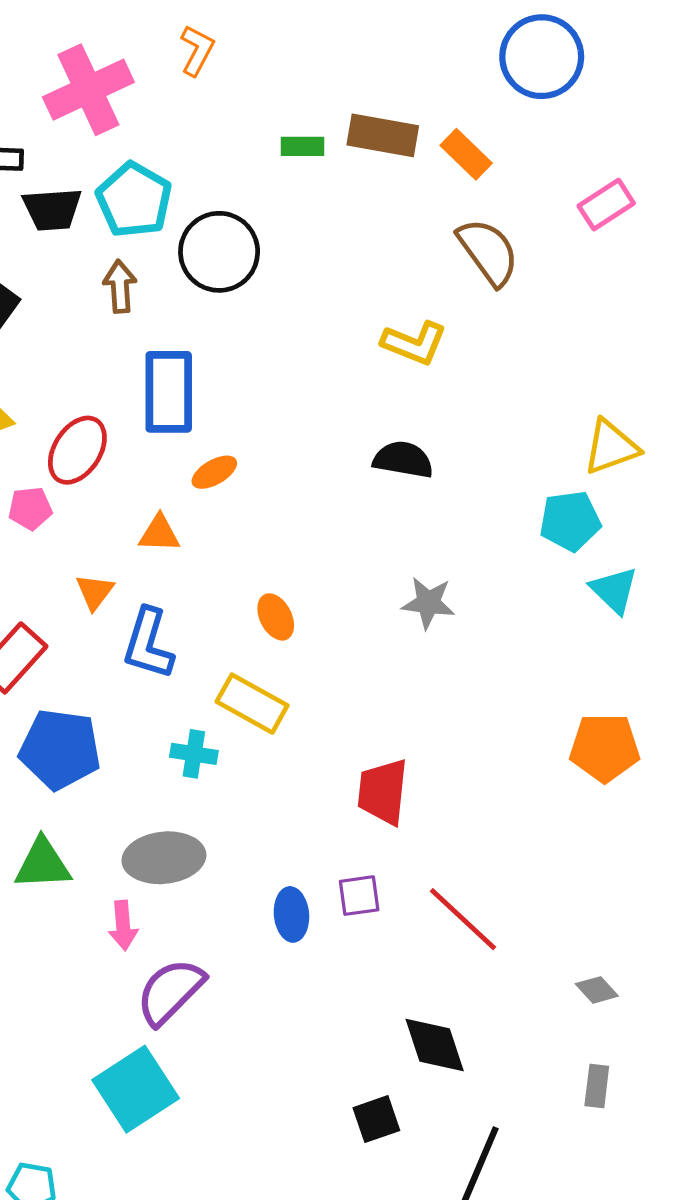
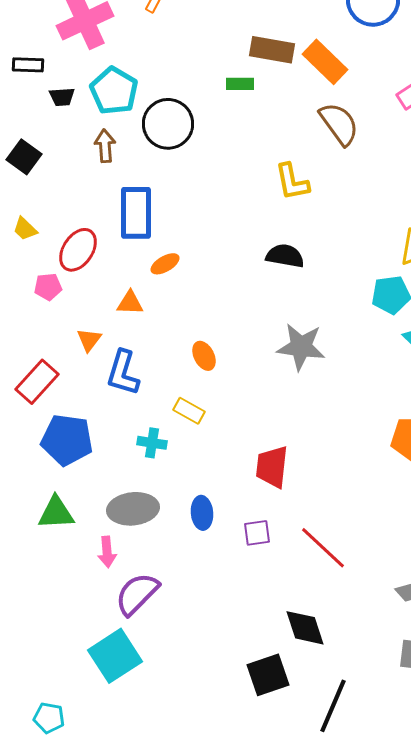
green rectangle: (302, 146) -> (240, 84), moved
orange rectangle: (466, 154) -> (325, 62), size x1.4
black trapezoid: (52, 209) -> (62, 97), size x0.7
yellow L-shape: (414, 343) -> (292, 182), turned 57
gray star: (428, 603) -> (301, 347), size x1.4
yellow rectangle: (252, 704) -> (189, 411), size x0.7
blue ellipse: (291, 914) -> (202, 513), moved
black square: (376, 1119) -> (268, 675), size x1.4

